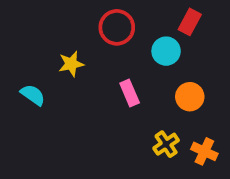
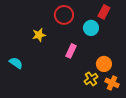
pink rectangle: (130, 93) -> (71, 51), turned 48
cyan semicircle: (33, 95) -> (16, 63), moved
orange circle: (190, 97) -> (104, 64), moved

